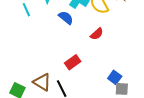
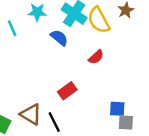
blue square: (115, 77) -> (117, 109), turned -32

